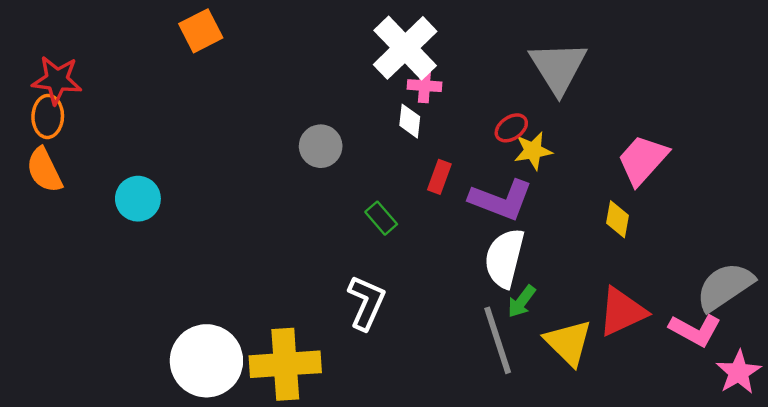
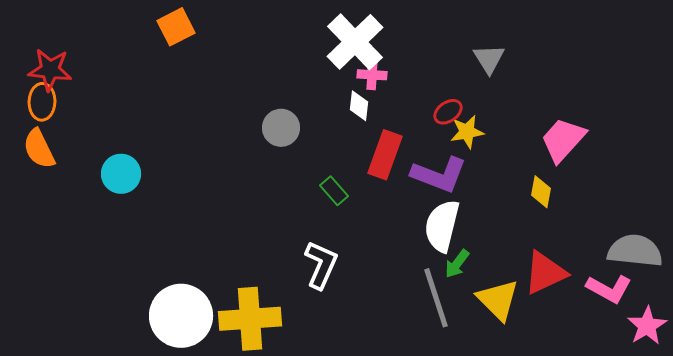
gray triangle: (558, 67) -> (489, 59), size x0.6
red rectangle: (439, 177) -> (385, 155), size x1.6
gray semicircle: (725, 287) -> (635, 251), turned 40

